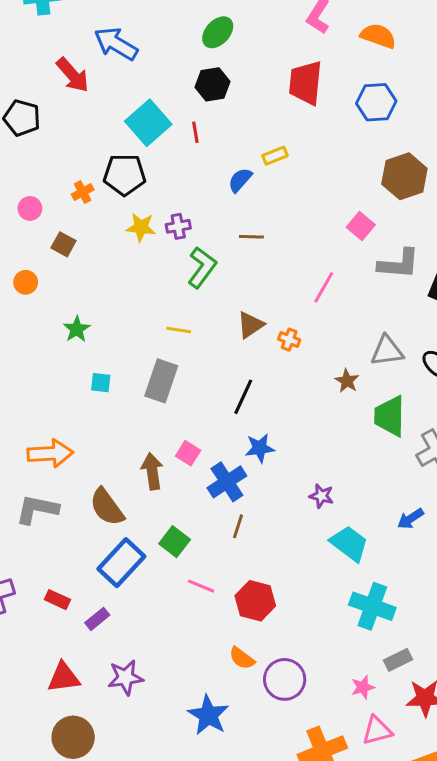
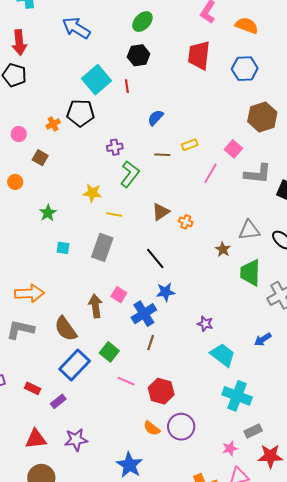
red arrow: (73, 75) -> (19, 43), moved, turned 35
yellow rectangle: (275, 156) -> (190, 145), moved
yellow star: (141, 227) -> (92, 193), moved
pink line: (324, 287) -> (210, 173), moved
black line: (243, 397) -> (155, 259), turned -65
purple circle: (285, 679) -> (181, 427), moved

